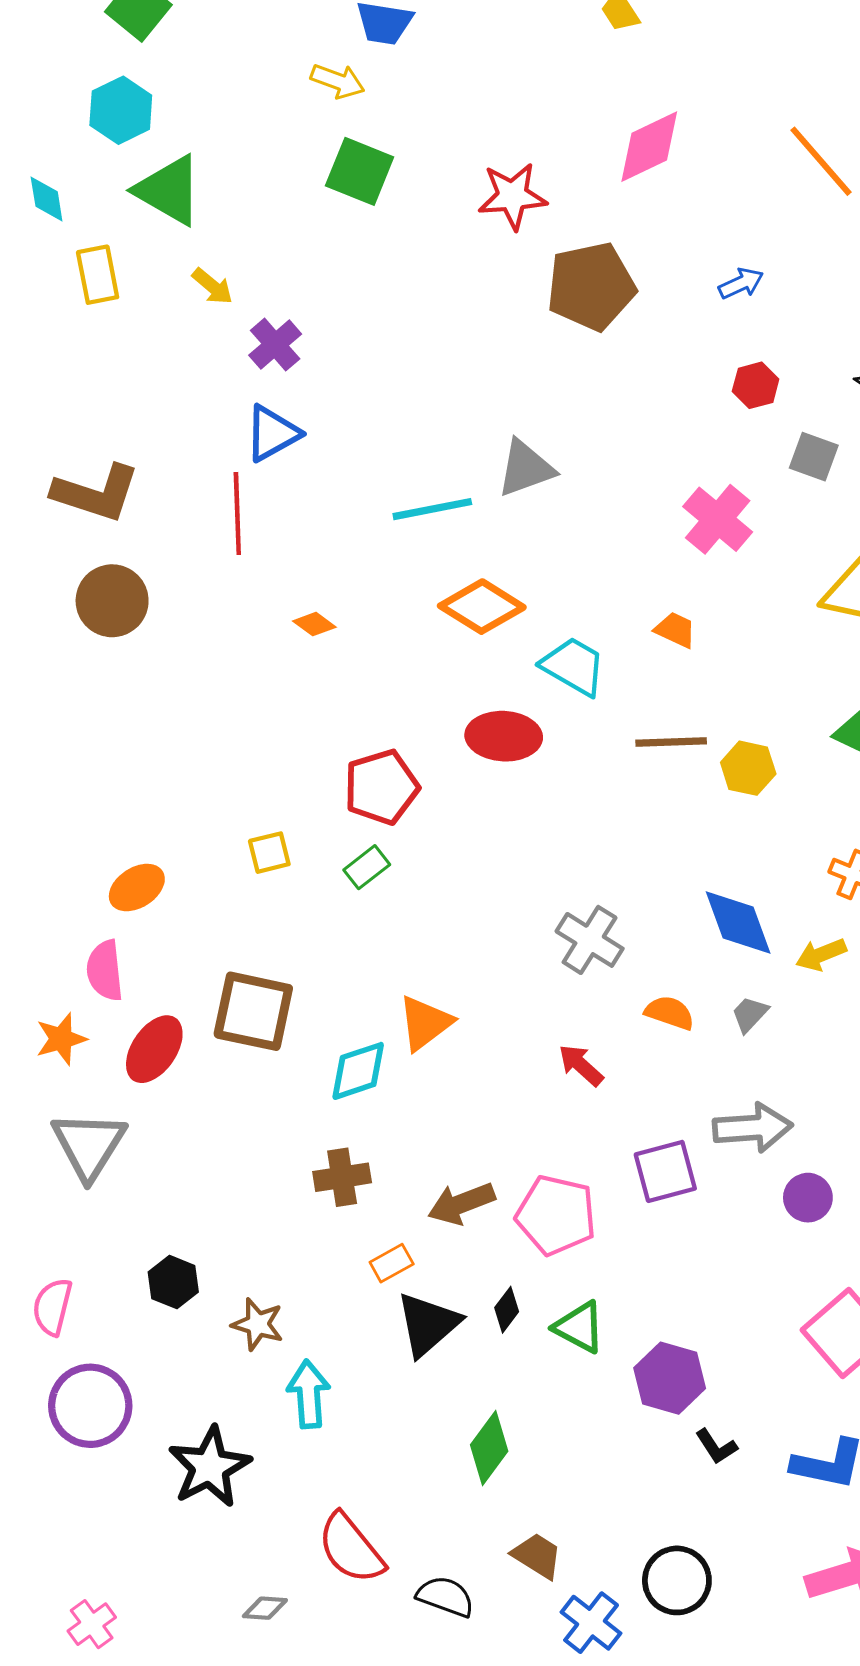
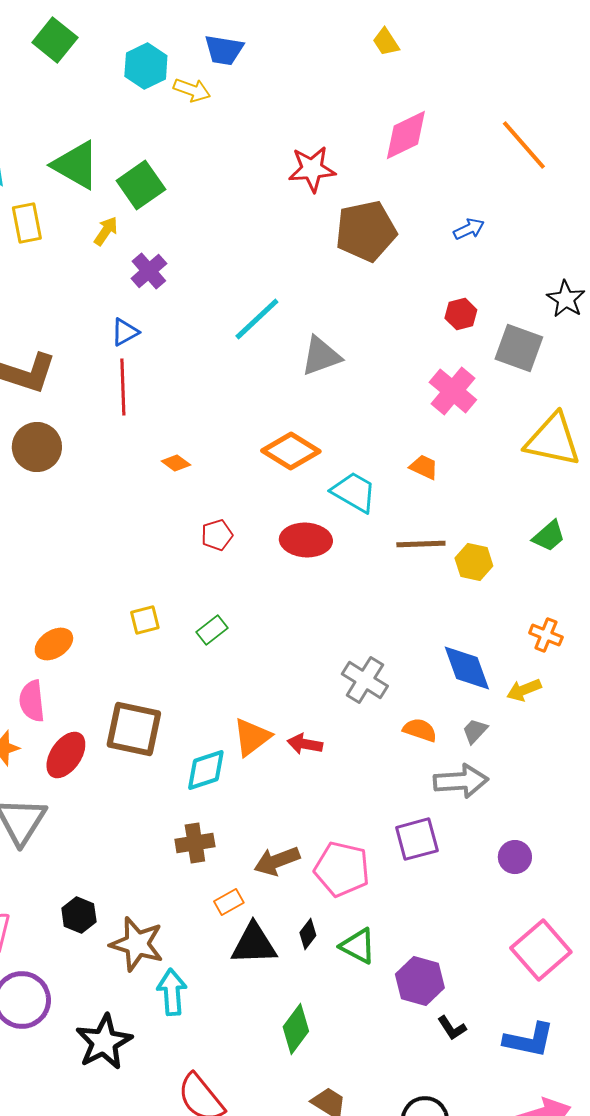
cyan hexagon: (121, 110) -> (146, 66), moved
green square: (360, 171) -> (141, 185), moved, turned 33
yellow arrow: (213, 286) -> (106, 231), turned -96
red hexagon: (756, 385) -> (461, 314), moved
blue triangle: (272, 433) -> (125, 332), moved, size x0.7
gray square: (814, 457) -> (519, 348), size x1.4
cyan line: (432, 509) -> (257, 319), moved, turned -32
red pentagon: (381, 787) -> (217, 535), moved, size x0.6
red arrow: (581, 1065) -> (305, 744), moved, turned -32
gray arrow: (753, 1128) -> (461, 781), moved
brown star: (258, 1324) -> (137, 944), size x1.5
black triangle: (428, 1324) -> (254, 944), turned 39

